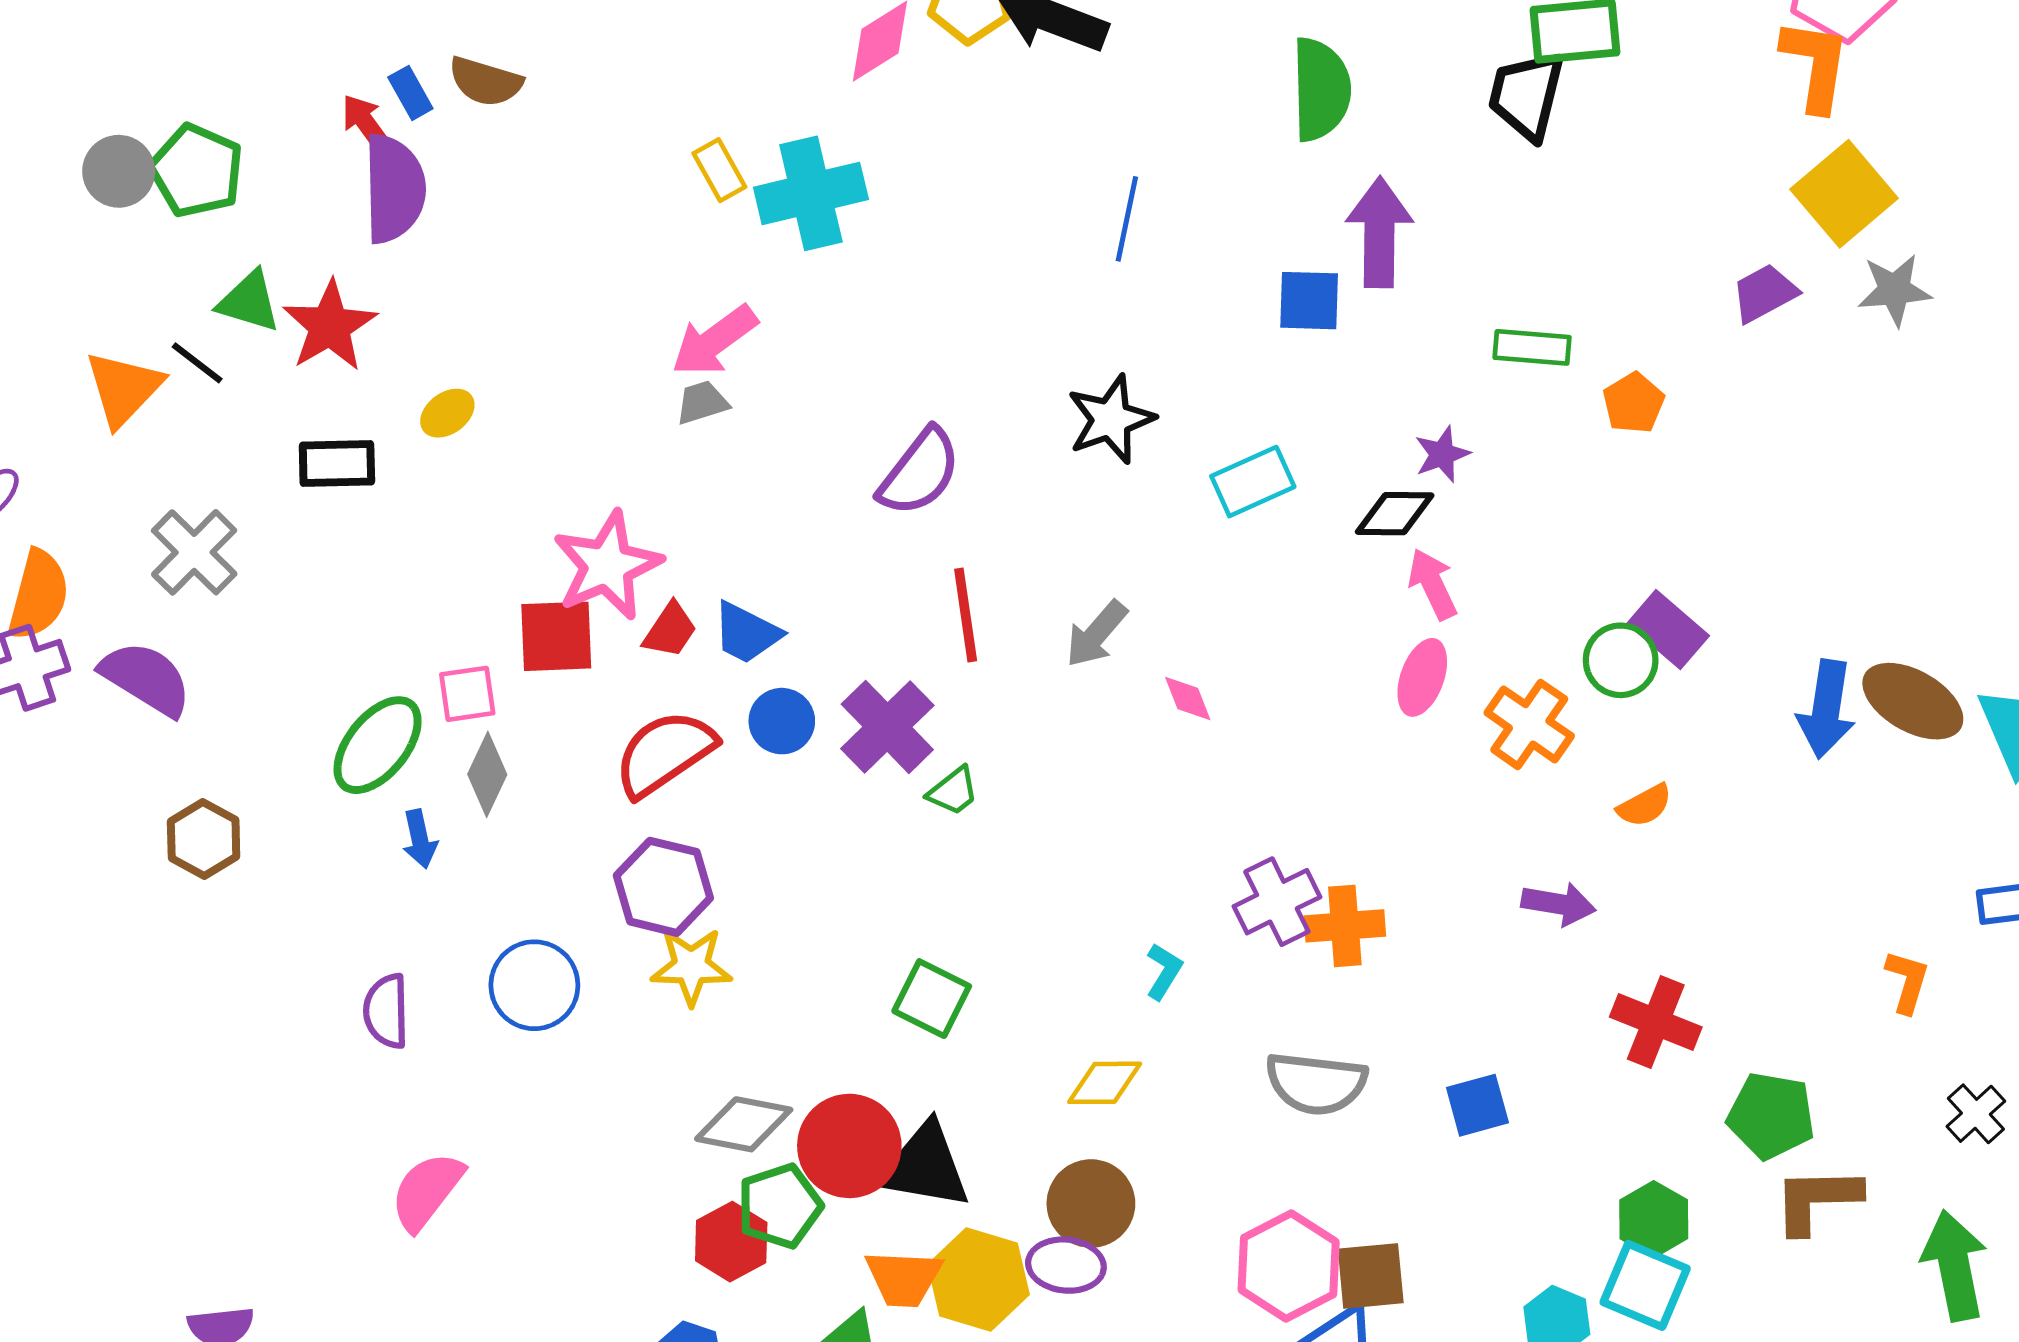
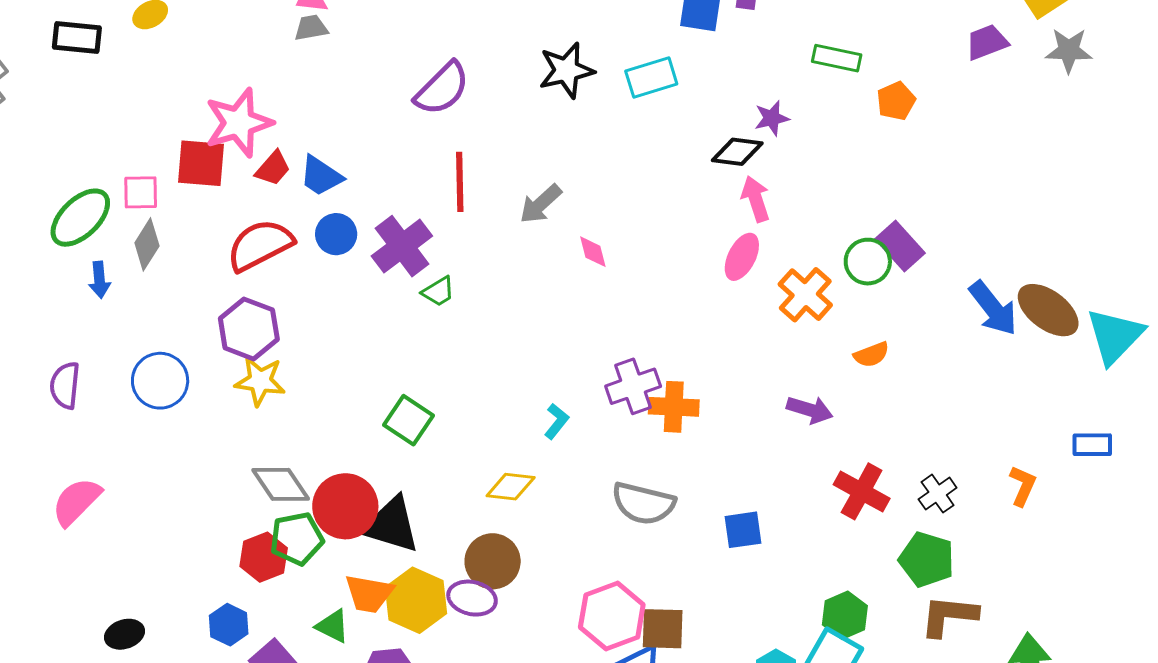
cyan rectangle: (1253, 482) -> (651, 78), moved
blue arrow: (1826, 709) -> (993, 308), turned -54
black cross: (1976, 1114) -> (938, 494), moved
gray diamond: (744, 1124) -> (281, 484), turned 38

